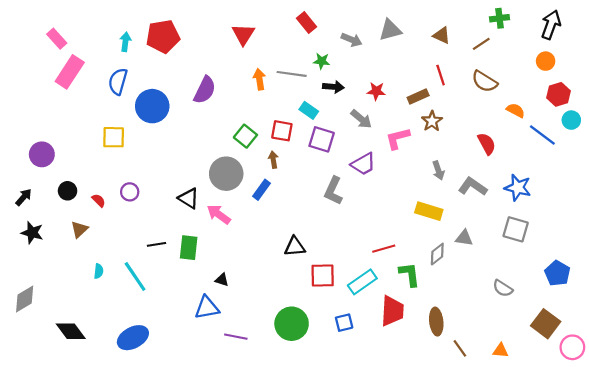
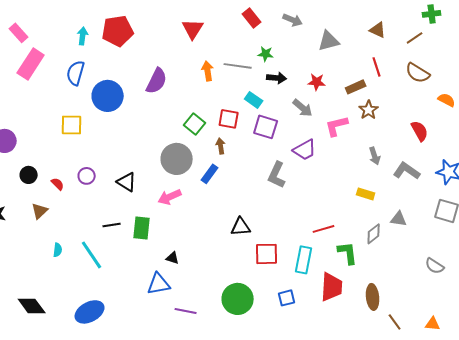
gray triangle: (390, 30) -> (329, 41), moved
gray arrow: (352, 40) -> (293, 20), moved
black triangle: (189, 198) -> (127, 182), moved
yellow rectangle: (429, 211) -> (366, 194), size x0.7
pink arrow: (219, 214) -> (170, 197), turned -60
cyan rectangle: (362, 282) -> (304, 260), turned -44

